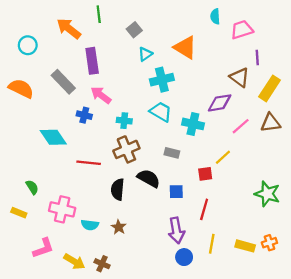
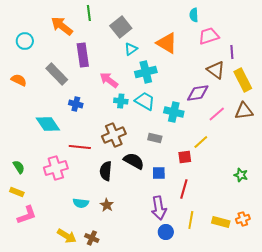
gray square: (134, 30) -> (121, 27), size x1.5
pink trapezoid: (242, 30) -> (209, 36), moved
orange semicircle: (21, 88) -> (19, 80), size x0.7
yellow rectangle: (269, 88) -> (243, 80), turned -60
pink arrow: (101, 95) -> (109, 80), moved
cyan cross: (124, 121) -> (121, 101), moved
green semicircle: (32, 187) -> (19, 167), moved
green star: (267, 194) -> (241, 175), size x0.6
pink cross: (62, 209) -> (56, 168), moved, turned -30
pink L-shape: (43, 248) -> (27, 215), moved

